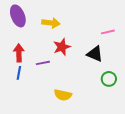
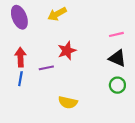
yellow arrow: (51, 23) -> (57, 14), moved, turned 144
black triangle: (95, 54) -> (117, 58), moved

